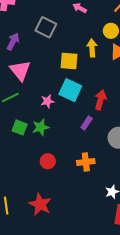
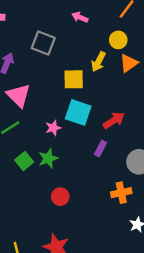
yellow arrow: (92, 48) -> (98, 62), turned -144
red arrow: (100, 100) -> (114, 120), turned 48
green square: (20, 127) -> (24, 161), turned 35
orange cross: (86, 162) -> (121, 193), moved

